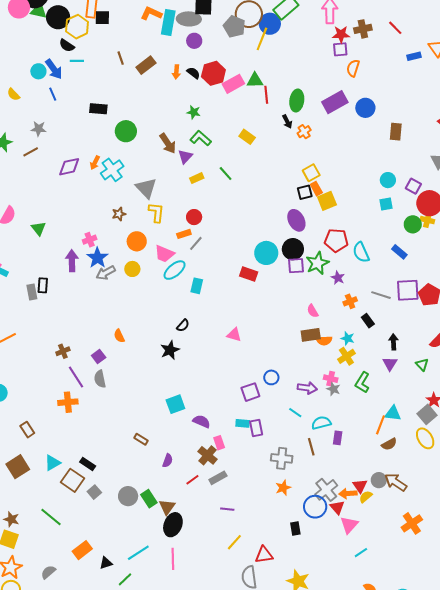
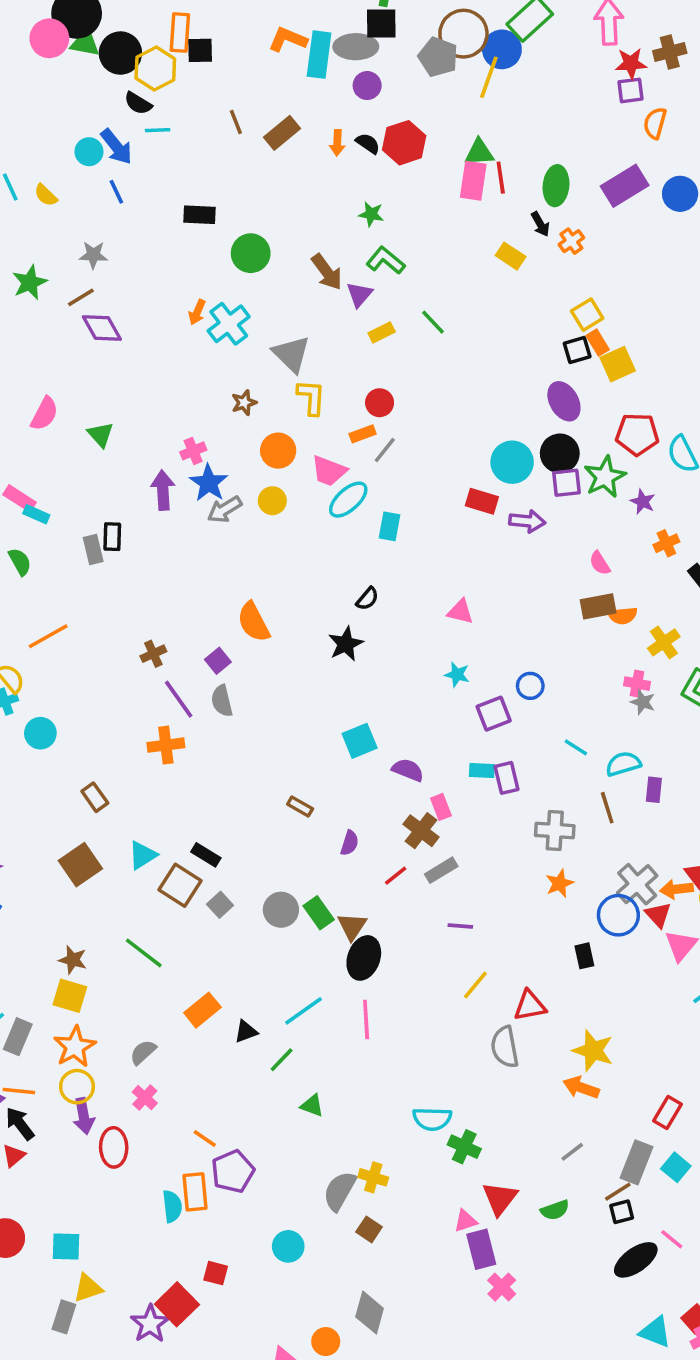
pink rectangle: (233, 84) -> (473, 181), moved, turned -50
yellow rectangle: (247, 137) -> (511, 256), moved
purple diamond: (69, 167) -> (102, 328), moved, turned 75
orange semicircle: (119, 336) -> (253, 622), size x1.6
cyan star: (348, 338) -> (457, 675), moved
purple arrow: (307, 388) -> (527, 521), moved

